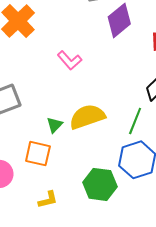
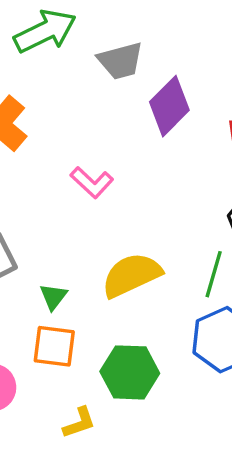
green triangle: (55, 125) -> (53, 297), moved
green hexagon: (100, 184) -> (130, 372), moved

